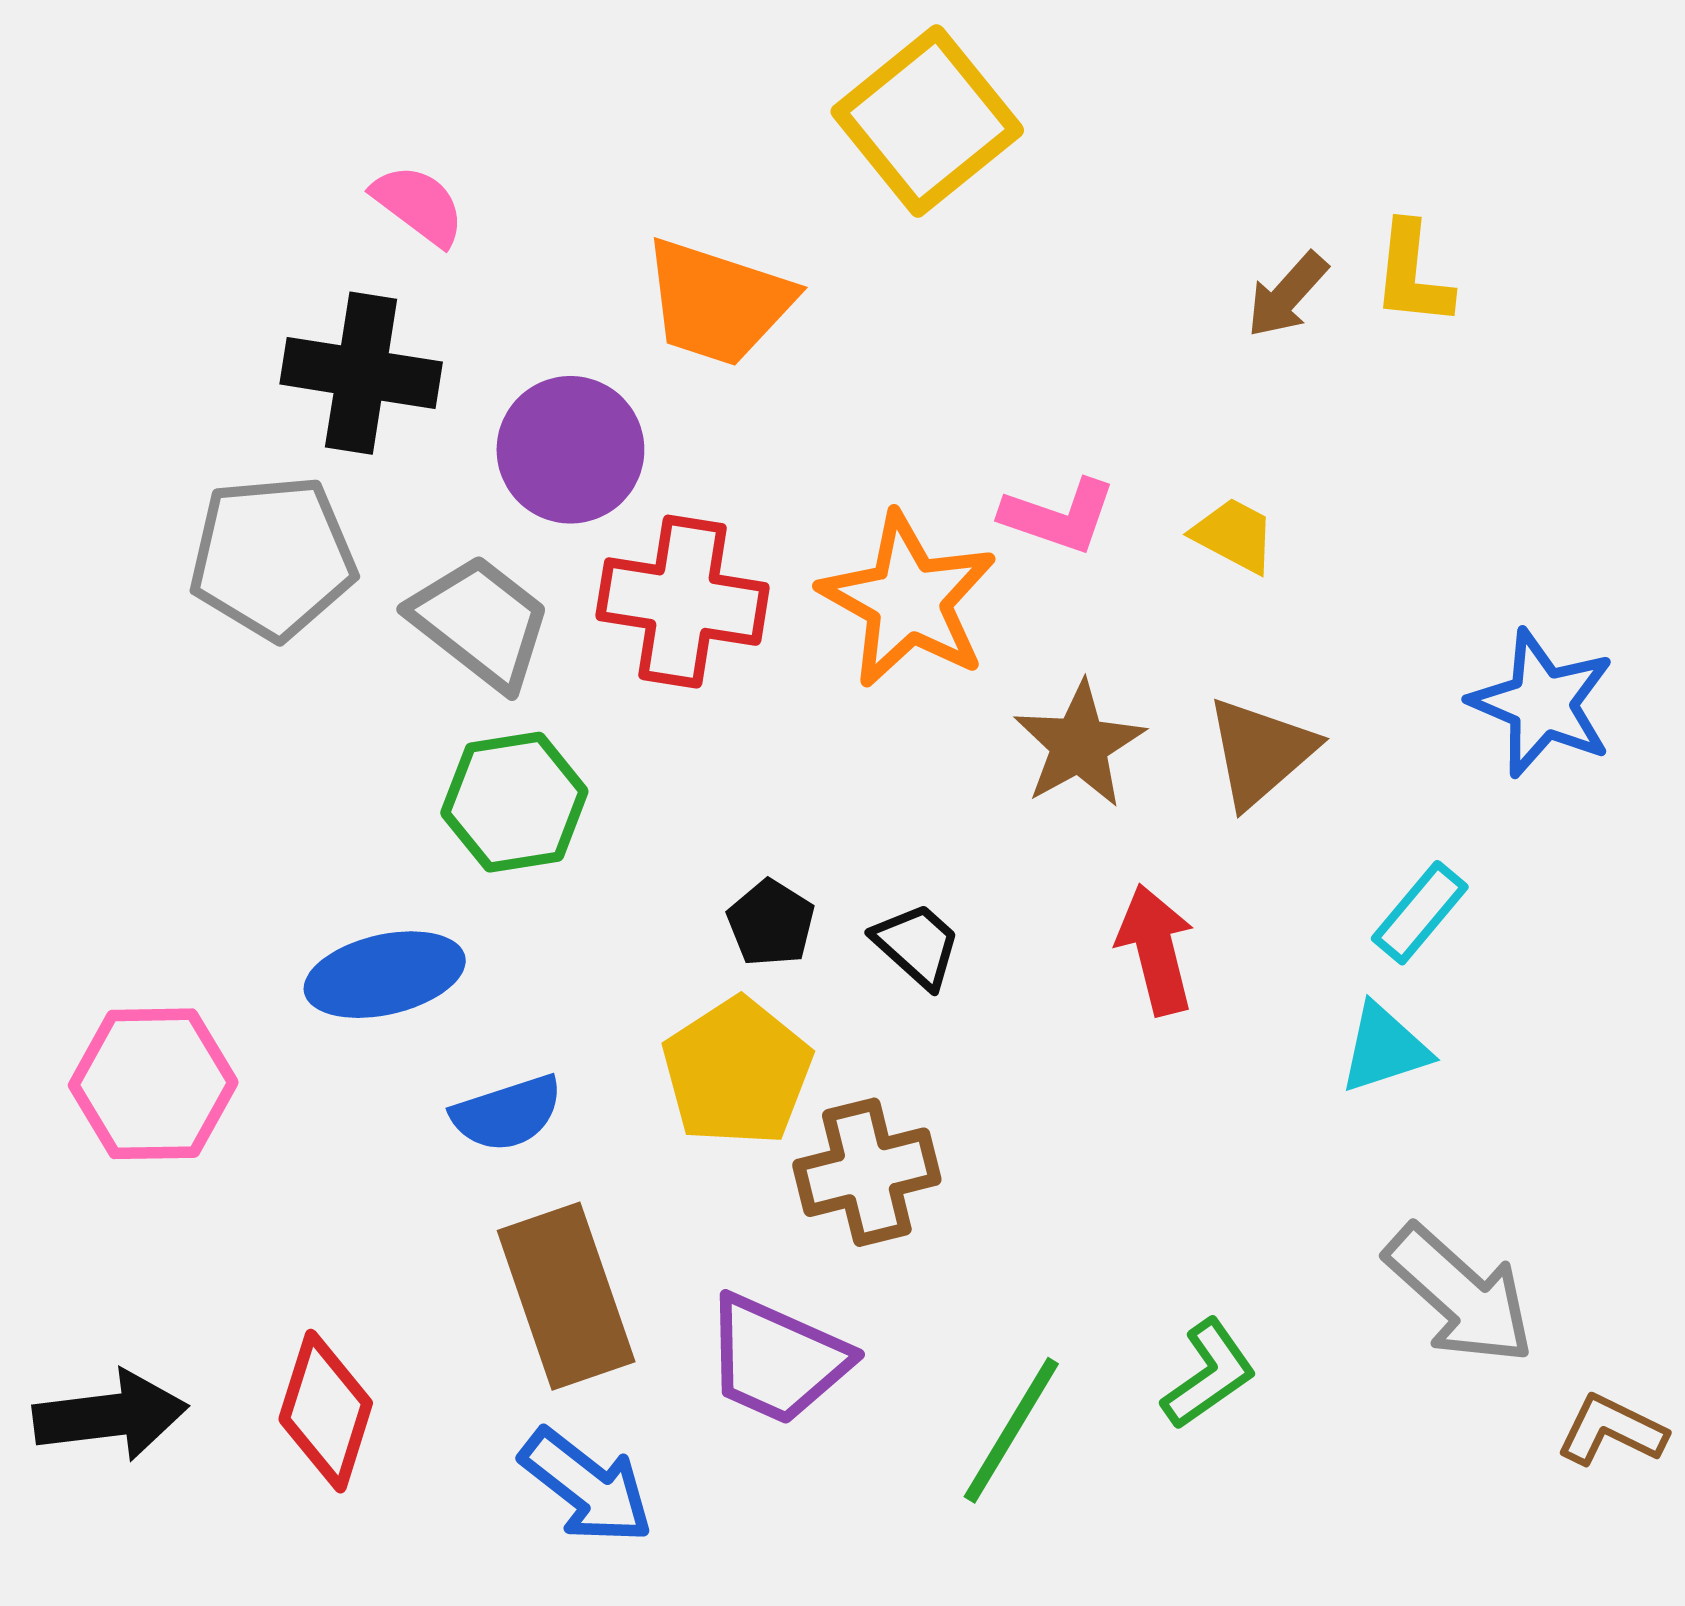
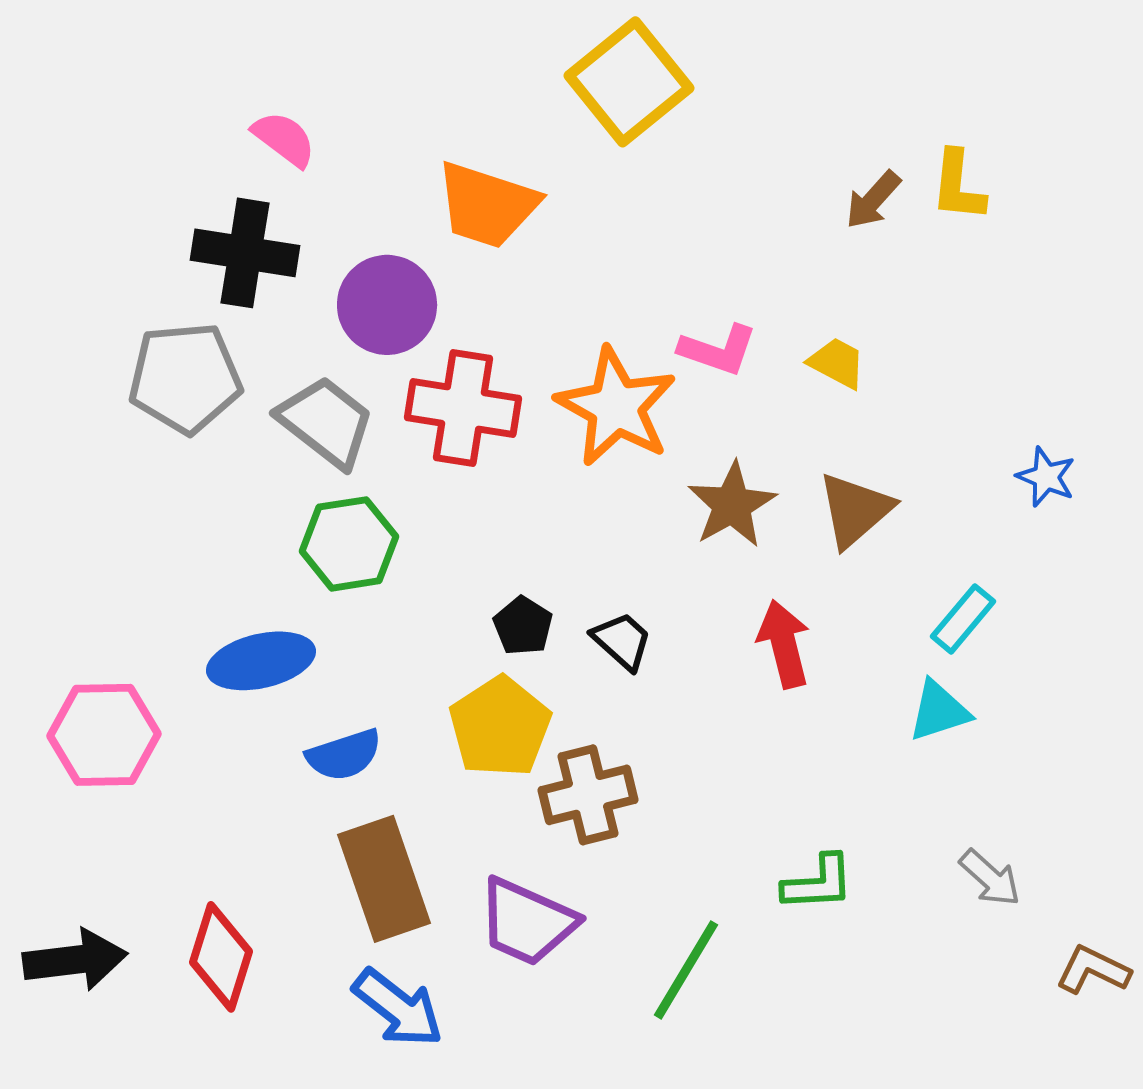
blue star: (1542, 703) -> (1046, 477), size x0.6
gray arrow: (1460, 1295) -> (990, 878), size x0.6
green L-shape: (1209, 1374) -> (818, 883), moved, turned 32

